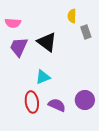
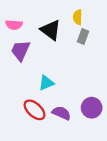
gray rectangle: (86, 32) -> (83, 37), moved, turned 40
black triangle: (47, 42) -> (51, 30), moved
red ellipse: (32, 102) -> (34, 110), turned -40

